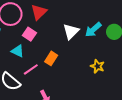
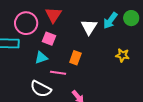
cyan triangle: (18, 51) -> (41, 58), turned -32
pink line: (31, 69) -> (58, 73), turned 56

